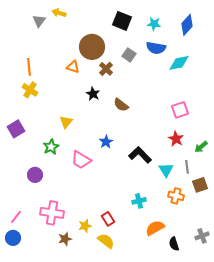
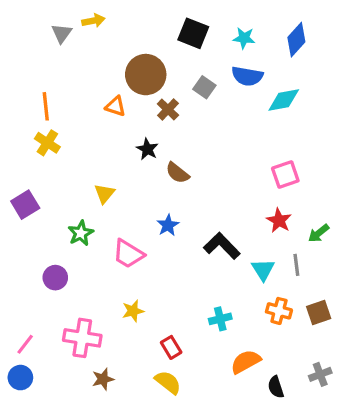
yellow arrow: (59, 13) -> (93, 21), turned 152
brown semicircle: (121, 105) -> (177, 173), moved
brown square: (200, 185) -> (319, 313), moved
yellow star: (85, 226) -> (133, 311), moved

